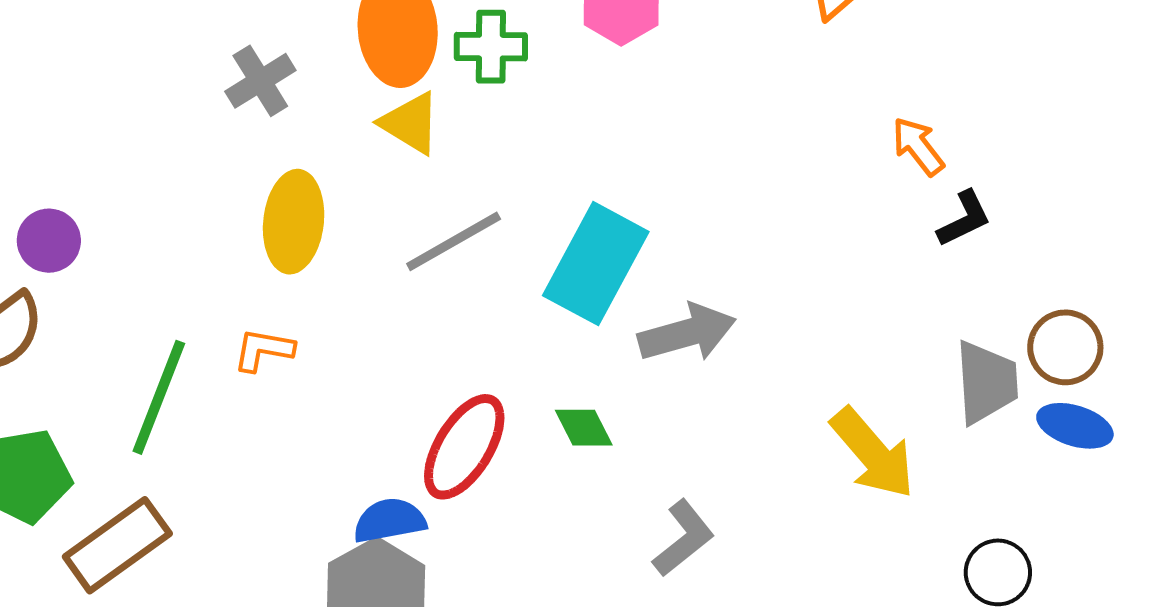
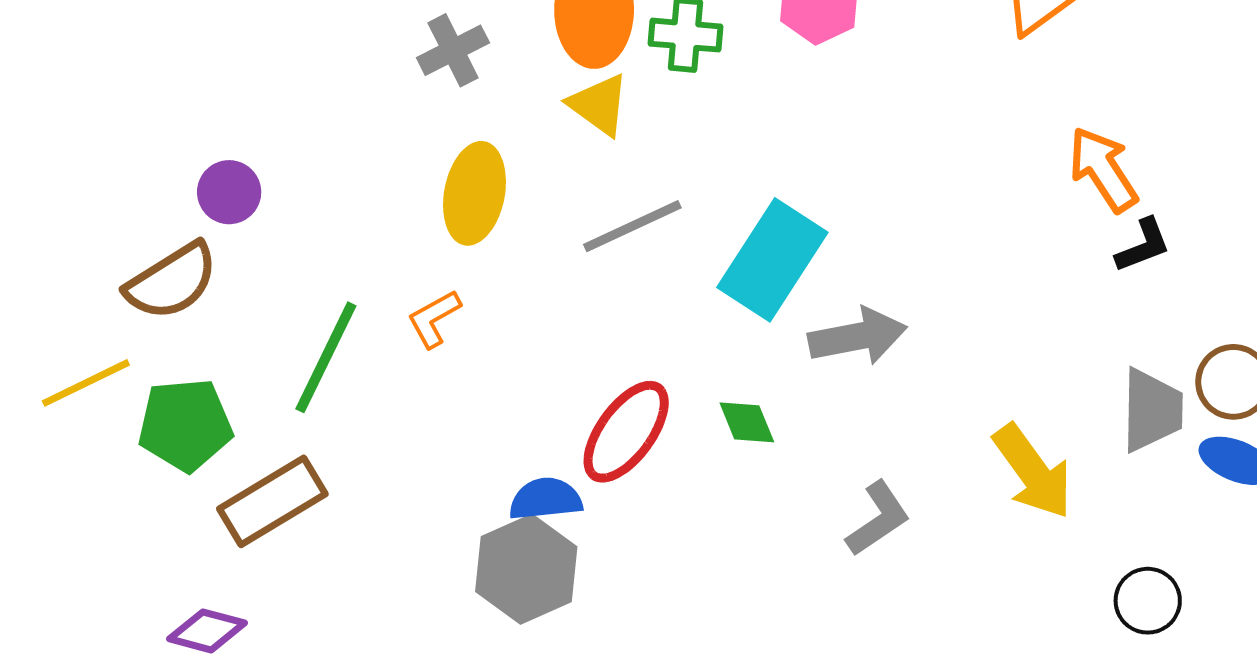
orange arrow: (918, 146) -> (1103, 169), size x1.4
orange L-shape: (263, 350) -> (434, 319), turned -44
gray L-shape: (683, 538) -> (878, 519), moved

